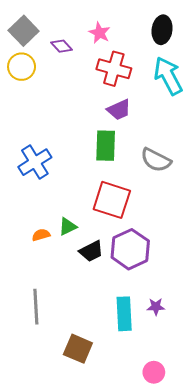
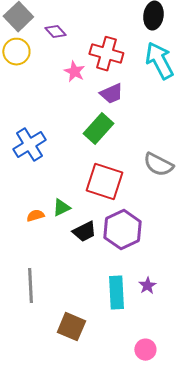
pink star: (99, 33) -> (74, 72), moved
green rectangle: (106, 146) -> (98, 129), turned 40
gray semicircle: (156, 160) -> (158, 165), moved
purple star: (156, 307) -> (147, 286), turned -30

